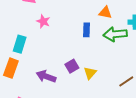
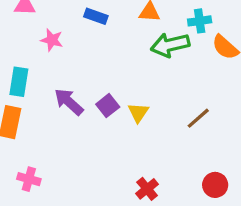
blue rectangle: (86, 30) -> (96, 16), moved, turned -64
purple arrow: (46, 76) -> (69, 102), moved, turned 30

